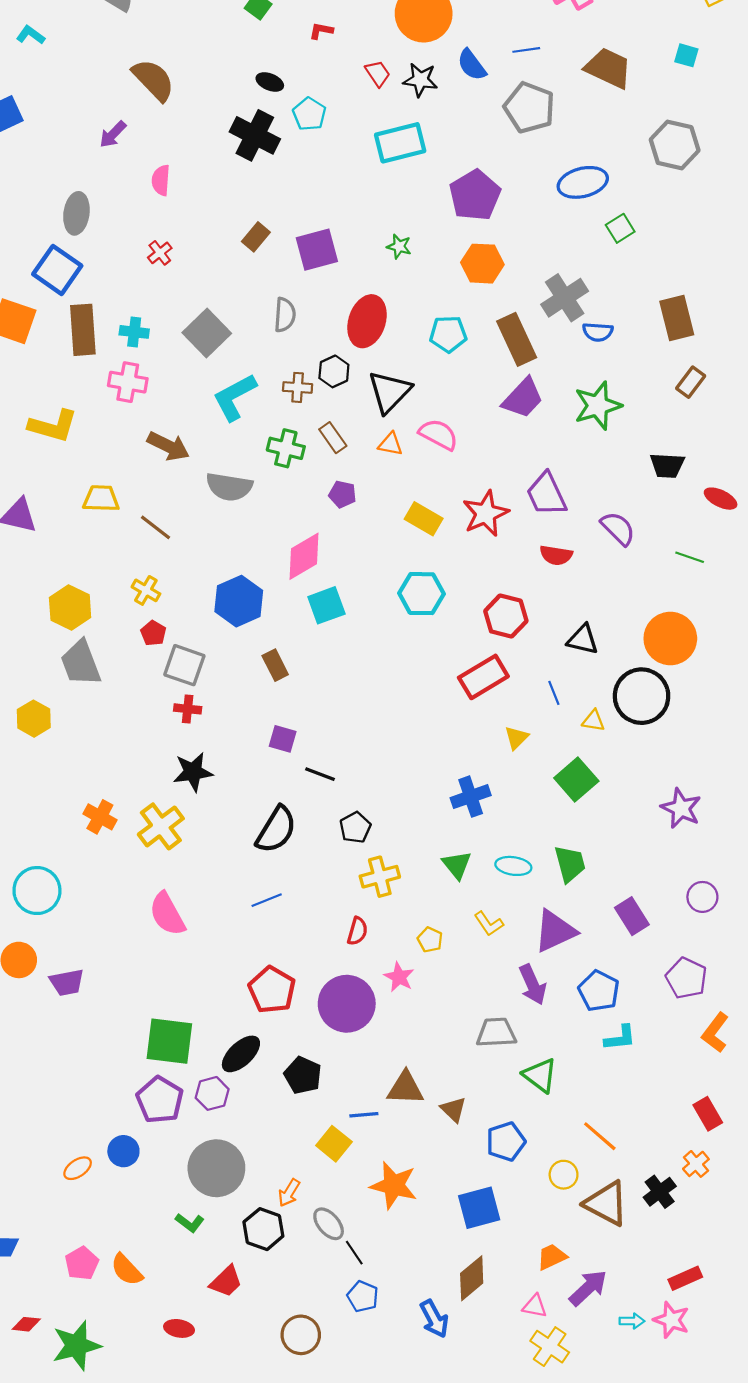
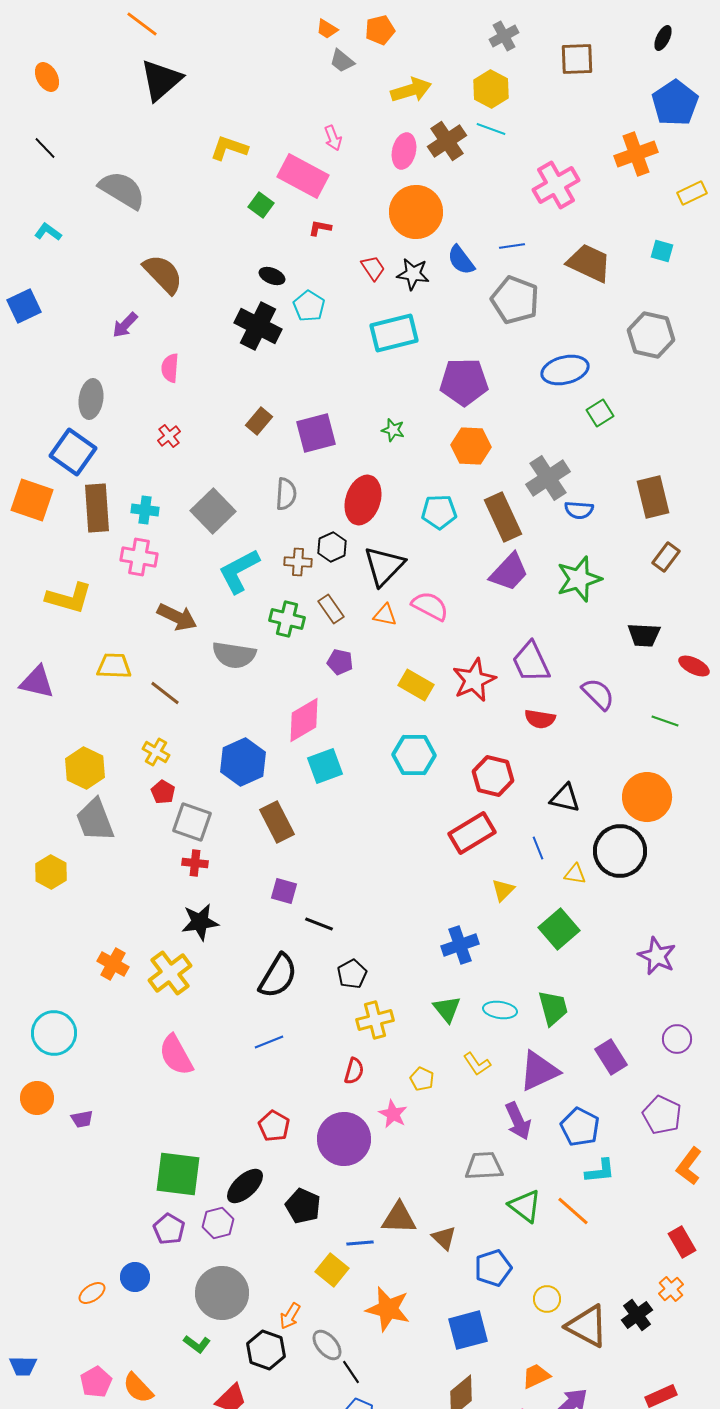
purple pentagon: (475, 195) -> (464, 382), turned 30
brown rectangle: (275, 665) -> (277, 822), size x1.4
purple trapezoid: (67, 982) -> (82, 1119), size x0.7
red pentagon: (272, 990) -> (274, 1126), size x0.7
purple pentagon: (160, 1100) -> (169, 1229), size x0.7
orange line: (600, 1136) -> (573, 1211), moved

